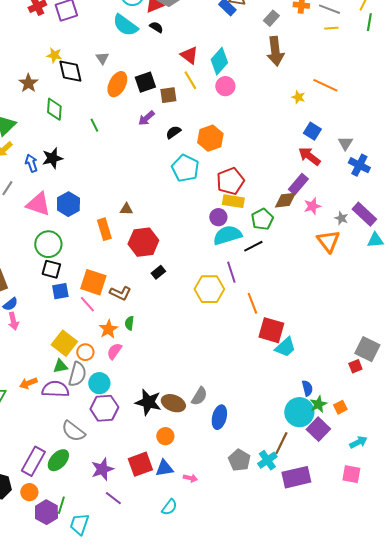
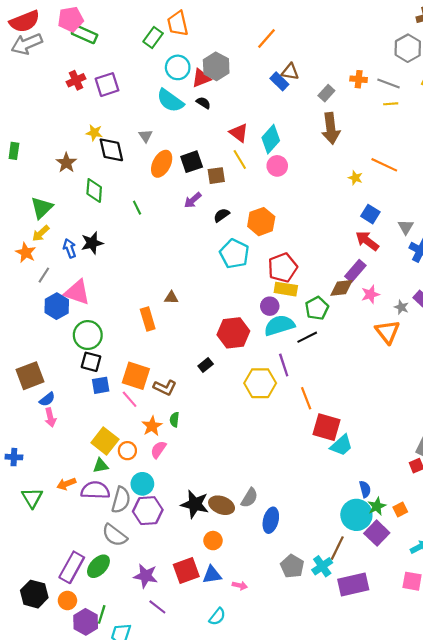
blue hexagon: (68, 204) -> (57, 306), moved
red hexagon: (143, 242) -> (233, 333), moved
gray semicircle: (77, 374) -> (121, 500), moved
purple star: (102, 469) -> (146, 576), turned 30

